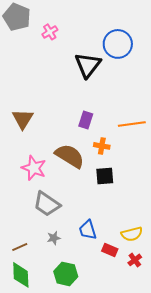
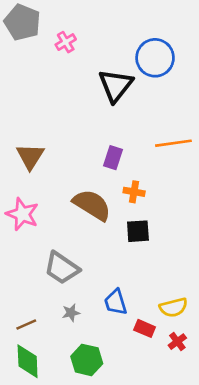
orange line: (132, 124) -> (173, 143), moved
pink star: (34, 168) -> (22, 214), moved

